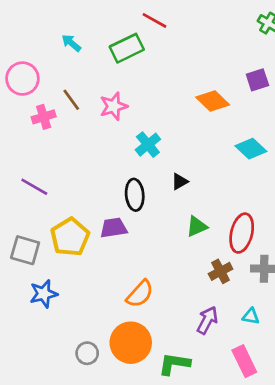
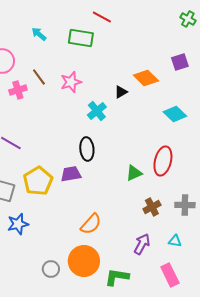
green rectangle: (127, 48) -> (81, 38), turned 35
black triangle: (180, 182) -> (121, 92), moved
red ellipse: (242, 233) -> (163, 161), moved

